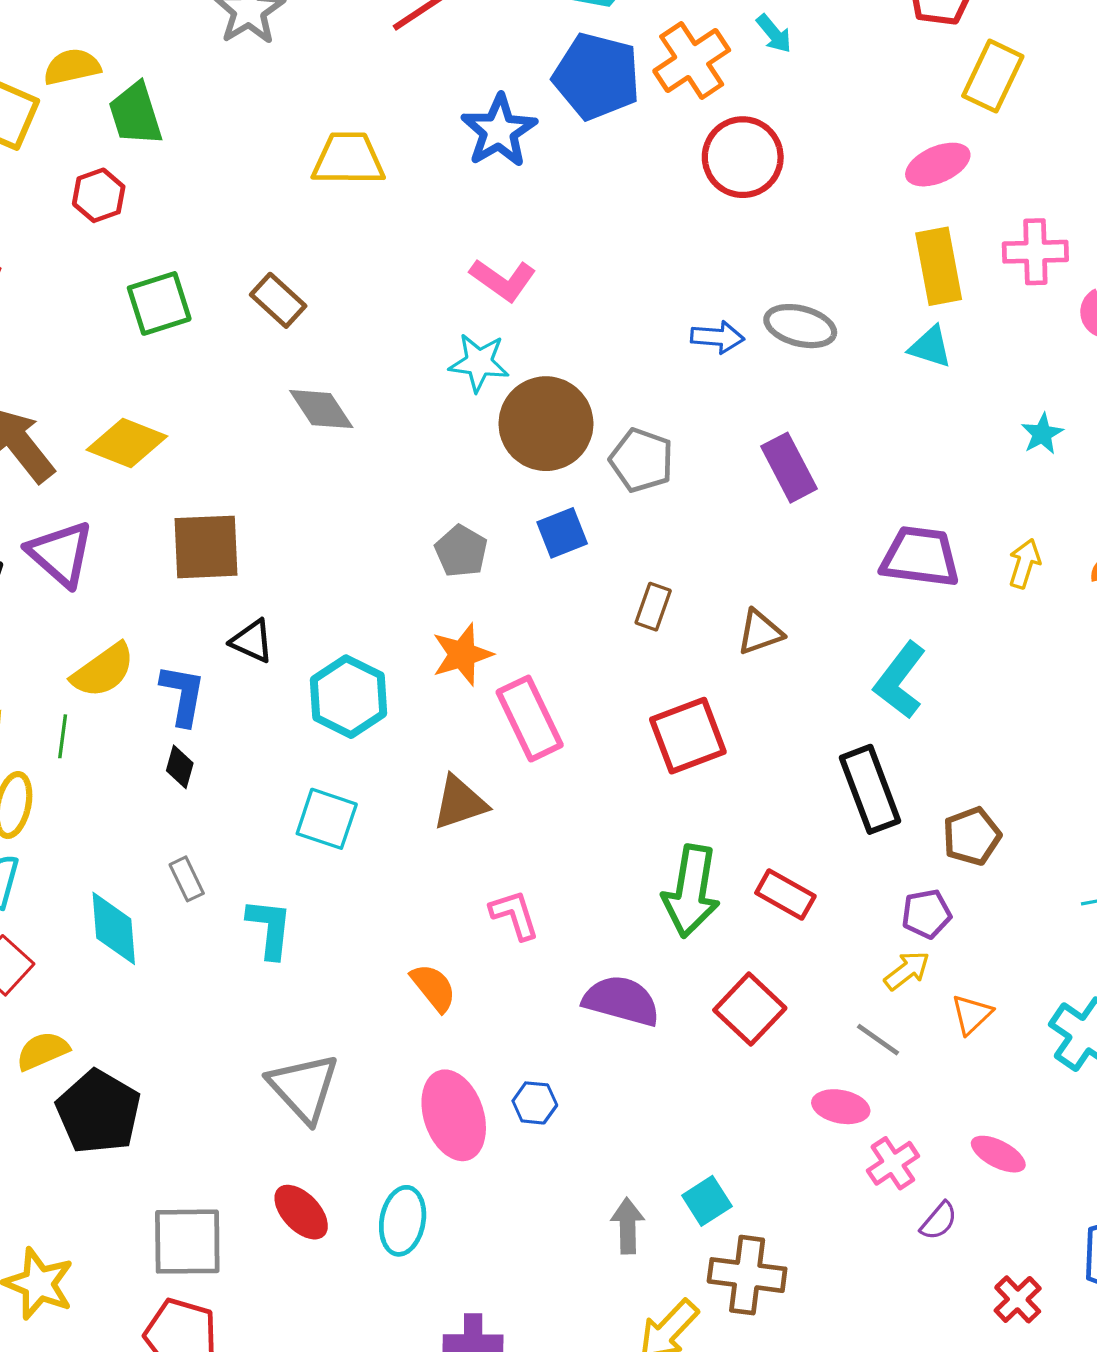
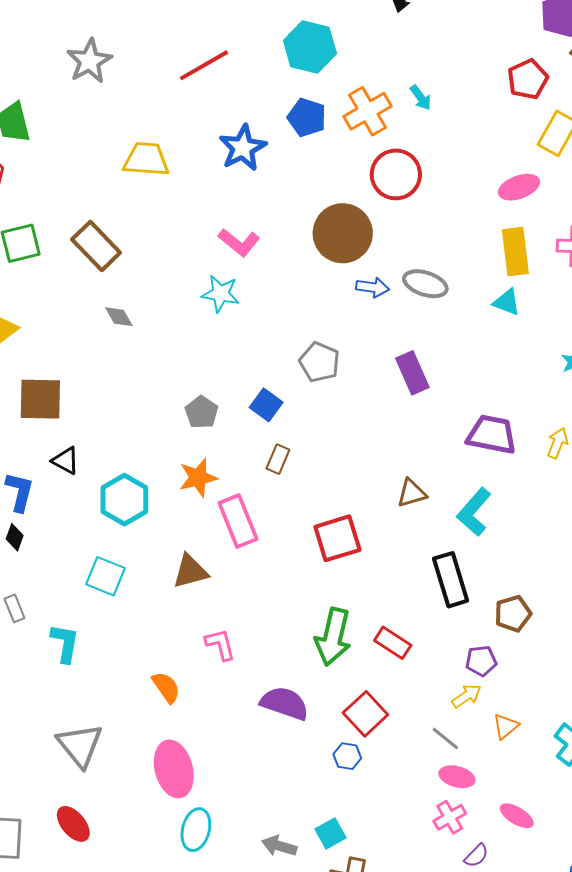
blue pentagon: (597, 76) -> (307, 117), size x0.7
brown rectangle: (278, 300) -> (96, 246), size x1.4
gray diamond: (321, 409) -> (119, 317), size x0.7
brown circle: (546, 424) -> (343, 233), moved
blue square: (562, 533) -> (266, 405), turned -36
brown rectangle: (653, 607) -> (278, 459), moved
brown triangle: (760, 632) -> (412, 493), moved
blue hexagon: (535, 1103) -> (347, 756), moved
pink ellipse: (841, 1107) -> (457, 777), moved
cyan ellipse: (403, 1221) -> (196, 830), moved
gray arrow: (628, 1226) -> (279, 846), turned -76

